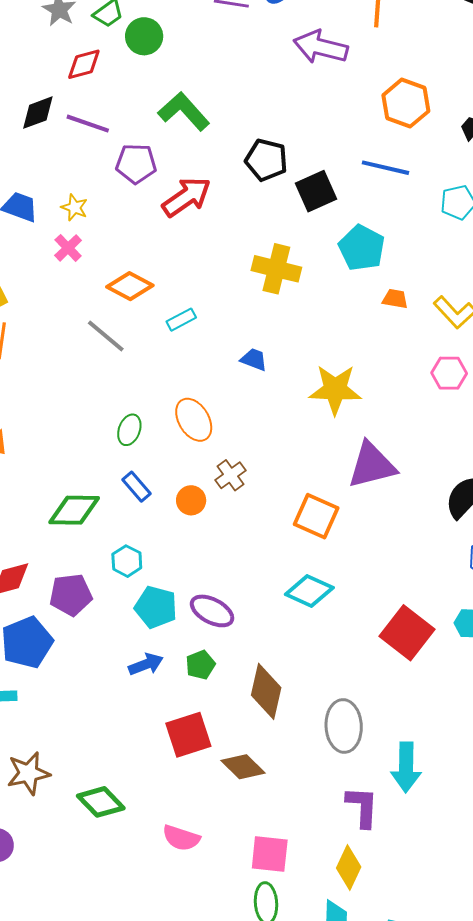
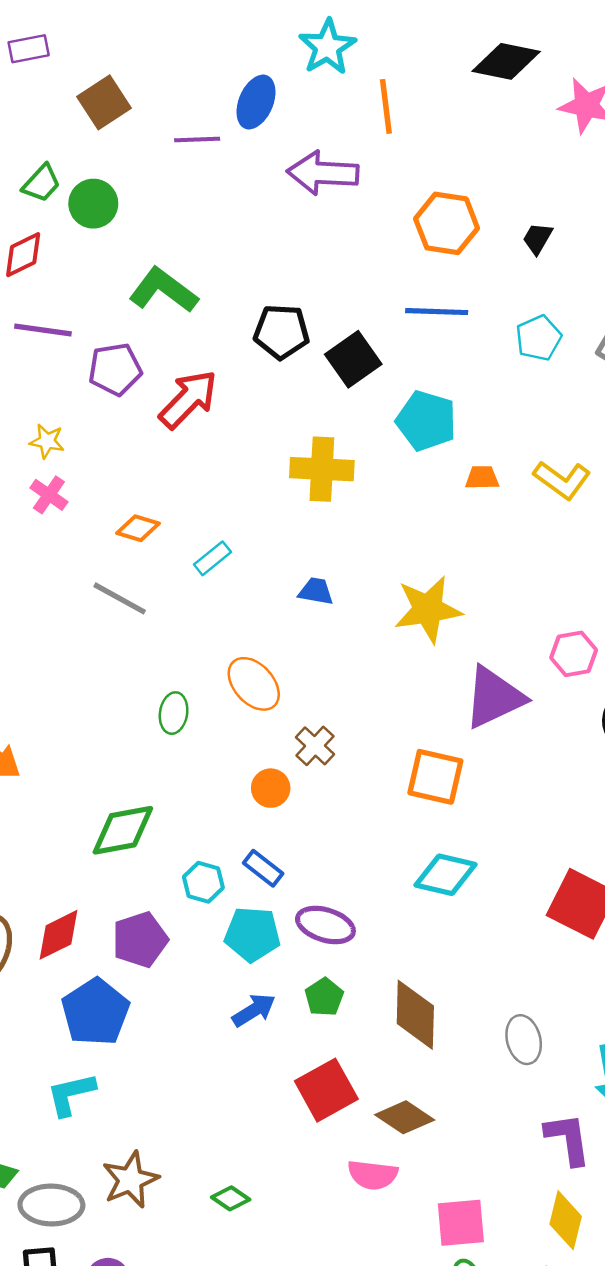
orange diamond: (130, 286) -> (138, 528), size x0.7
pink hexagon: (449, 373) -> (574, 654), moved
blue rectangle: (137, 487) -> (263, 868), moved
gray ellipse: (344, 726) -> (524, 1040), size x0.7
green diamond: (101, 802) -> (231, 1198), size x0.6
pink semicircle: (181, 838) -> (373, 1175), moved

